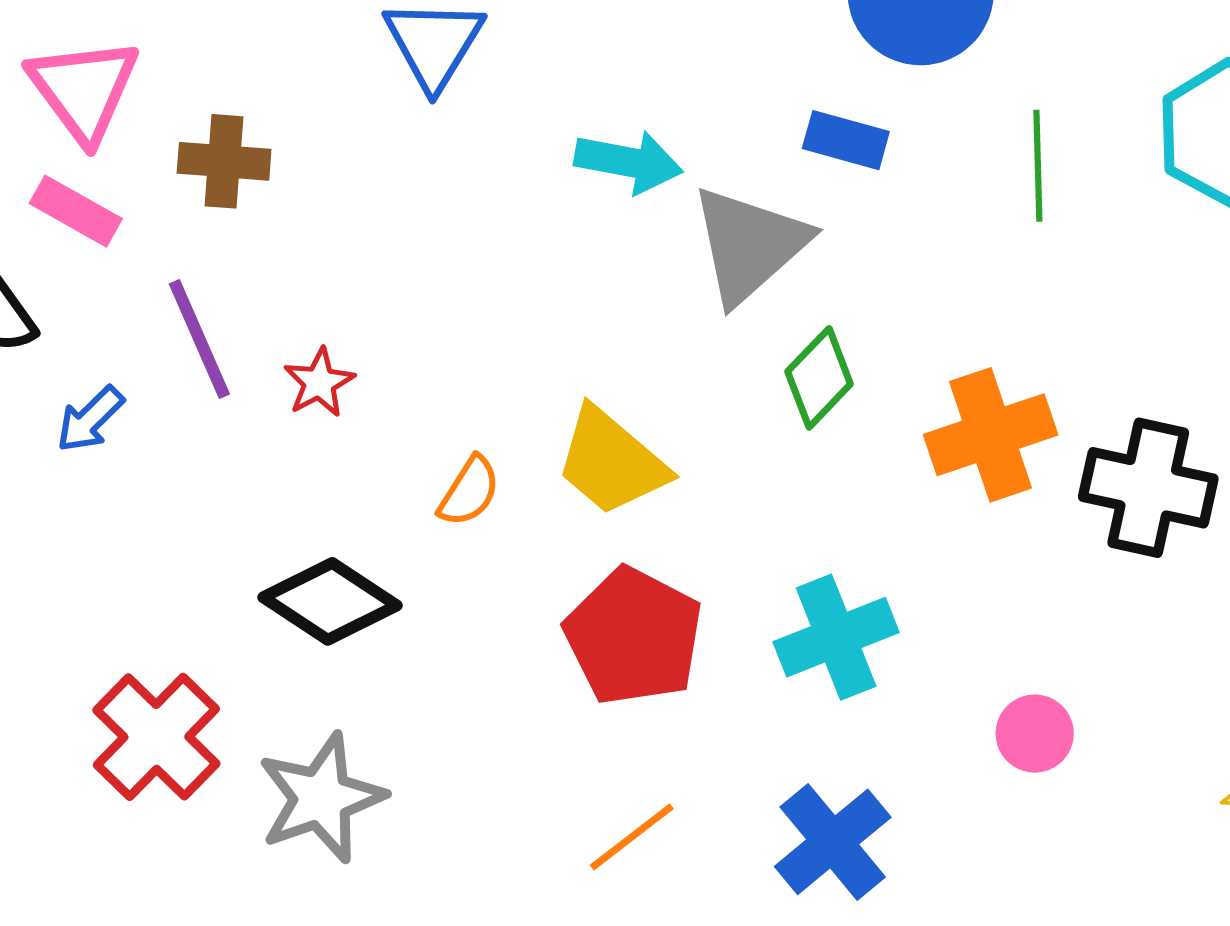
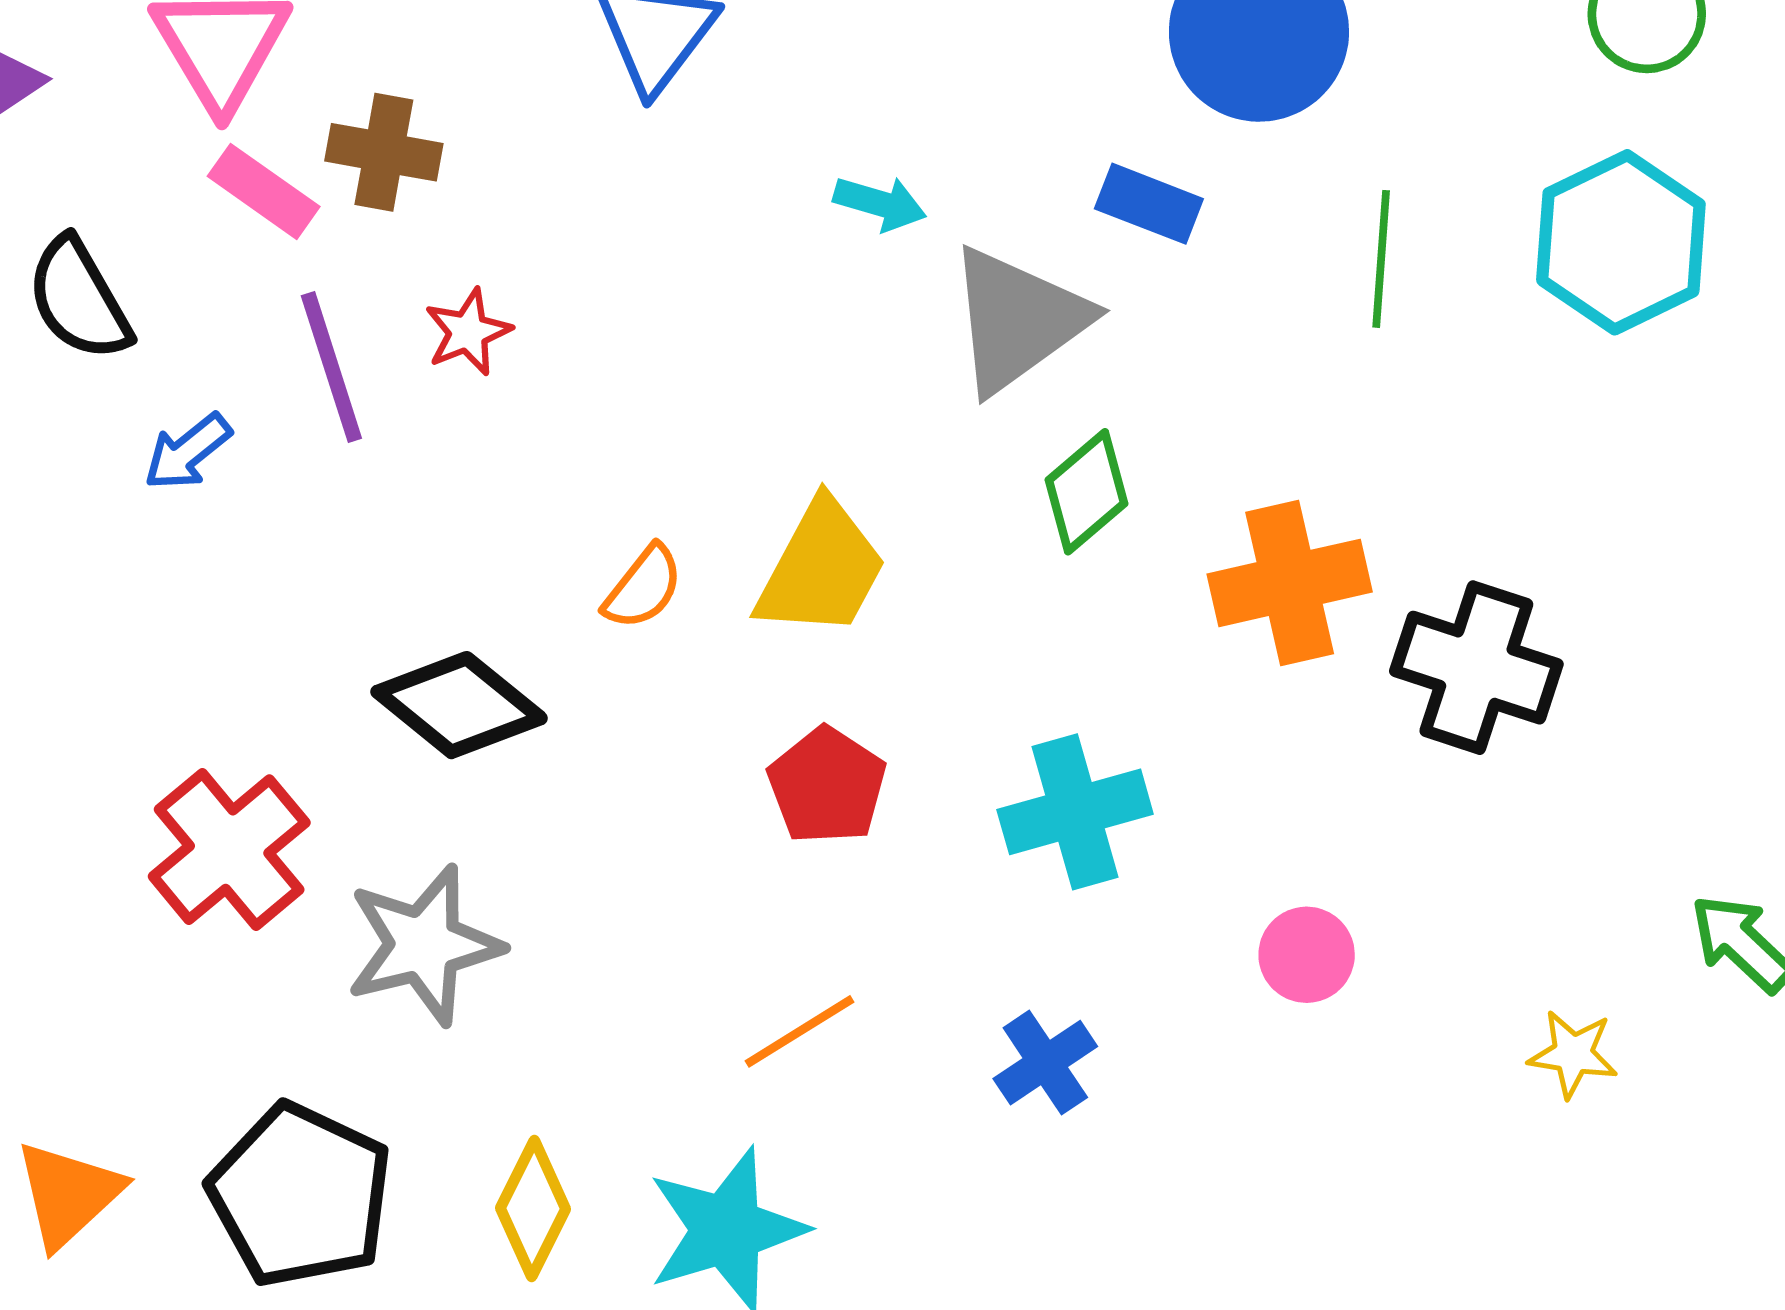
cyan arrow: (629, 162) -> (880, 203), size x0.7
pink rectangle: (76, 211) -> (264, 191), moved
red star: (319, 383) -> (468, 332), moved
yellow trapezoid: (611, 462) -> (821, 569), turned -108
red pentagon: (634, 636) -> (827, 786), size x0.7
blue cross: (833, 842) -> (1045, 1063), size x0.7

